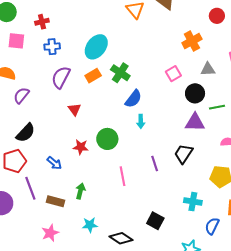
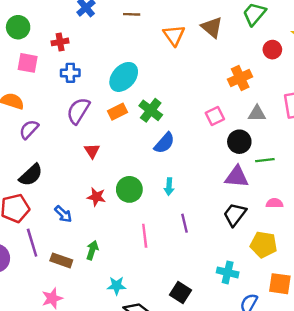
cyan arrow: (141, 121) -> (169, 187), moved
black trapezoid: (183, 154) -> (235, 215), moved
cyan star: (90, 225) -> (117, 286), moved

